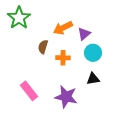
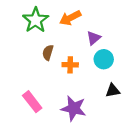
green star: (19, 18) -> (36, 20), moved
orange arrow: (63, 28) -> (70, 18), moved
black triangle: (93, 79) -> (113, 91), moved

